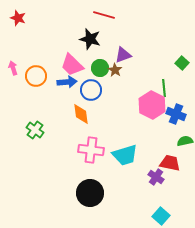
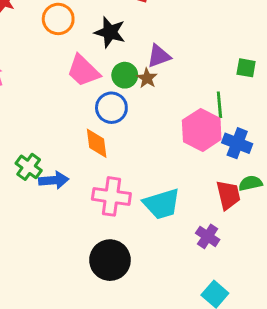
green square: (182, 63) -> (246, 68), turned -32
orange circle: (36, 76) -> (58, 19), moved
blue arrow: (67, 82) -> (54, 180), moved
red trapezoid: (170, 163) -> (228, 195), moved, turned 65

